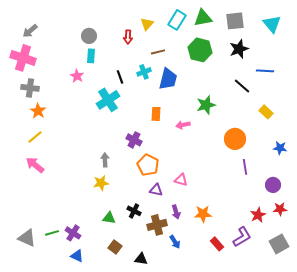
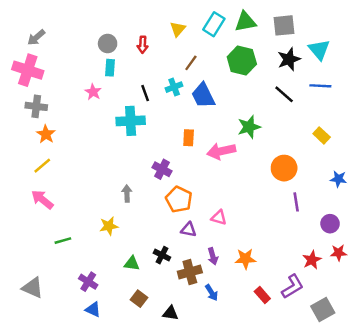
cyan triangle: (272, 24) -> (319, 50), moved
red arrow: (128, 37) -> (143, 45), moved
brown line: (158, 52) -> (191, 63), turned -40
blue trapezoid: (168, 79) -> (203, 96), turned 140
black line: (242, 86) -> (284, 94), moved
cyan cross: (108, 100) -> (131, 121), turned 30
pink arrow: (183, 125) -> (221, 151), size x1.6
yellow star: (101, 183) -> (109, 226), moved
green line: (52, 233) -> (63, 241), moved
gray square: (279, 244) -> (323, 309), moved

